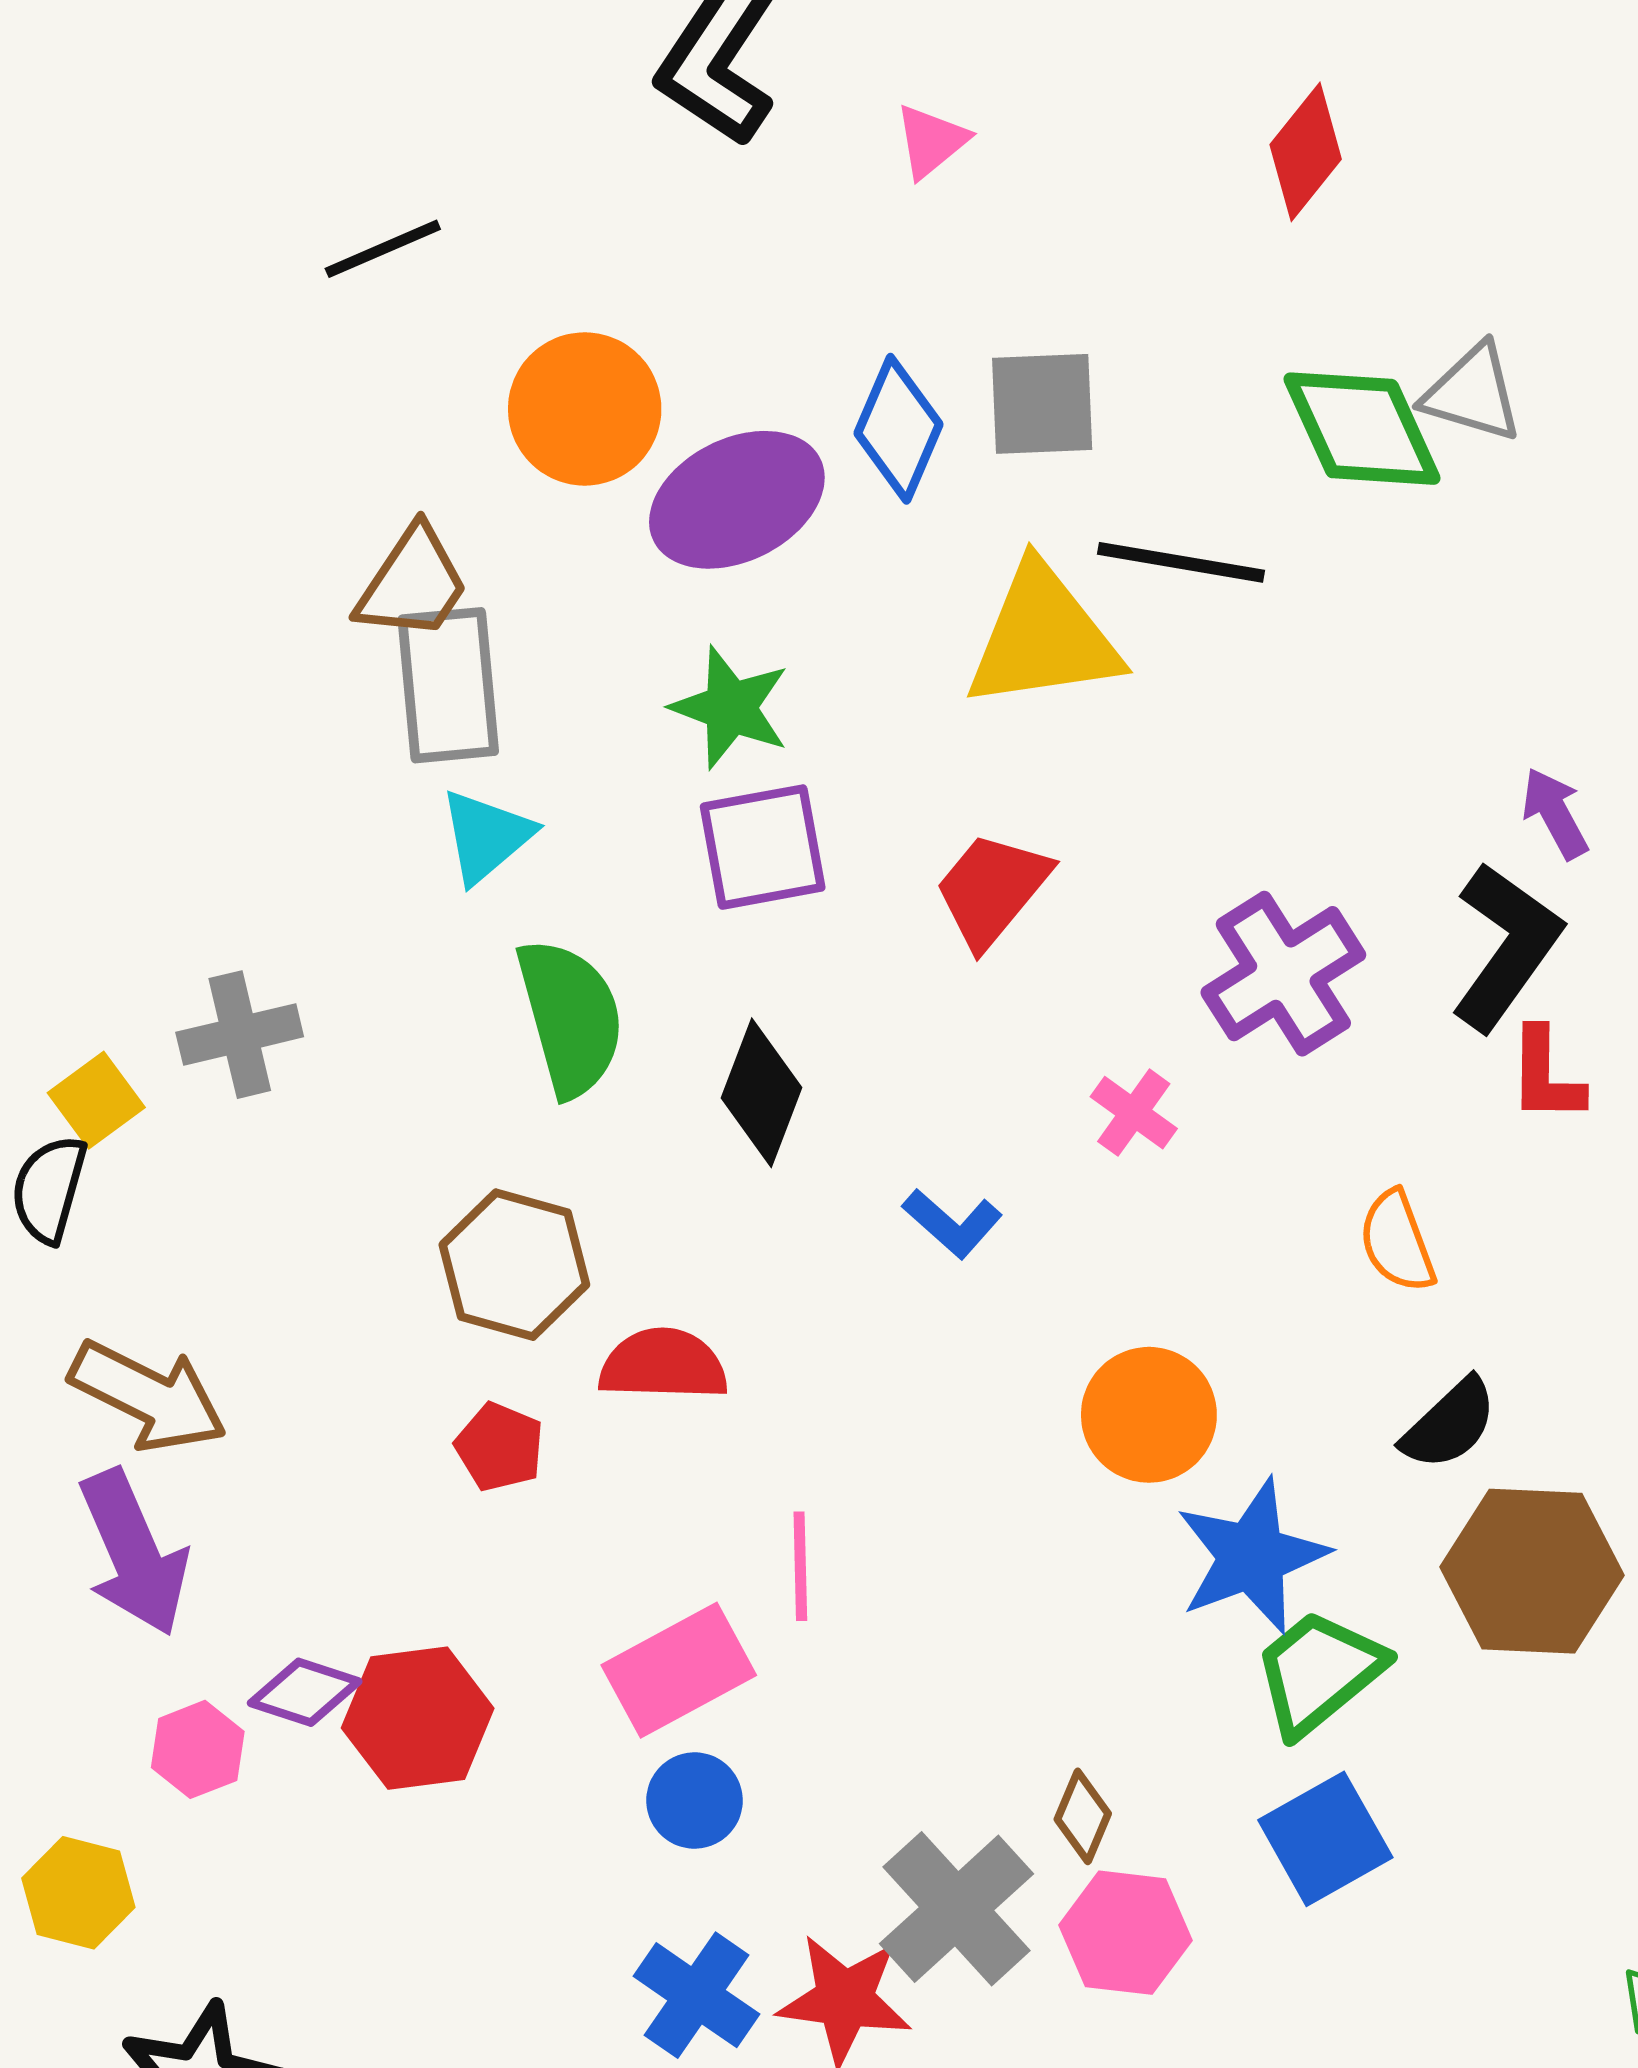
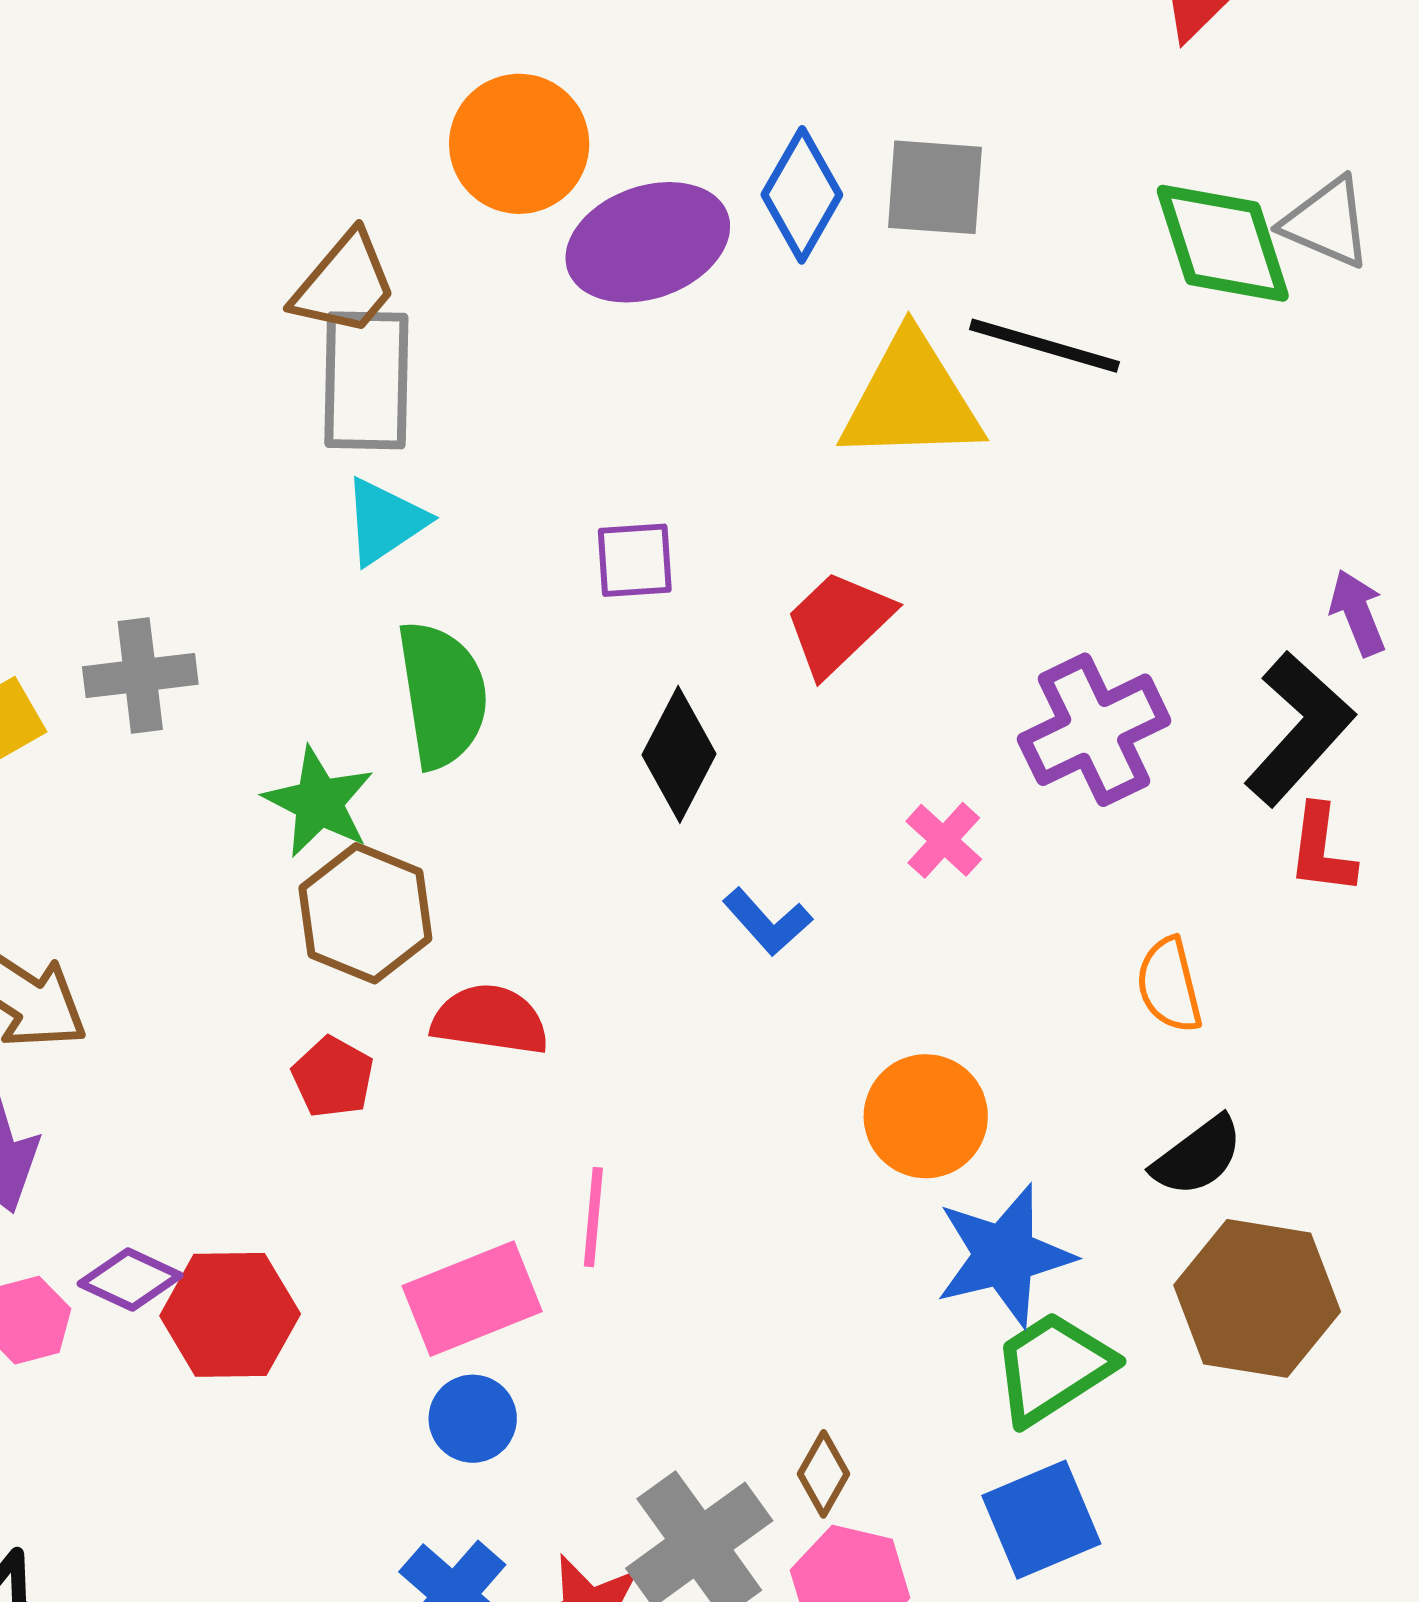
green star: (730, 708) -> (319, 802), moved
purple square: (763, 847) -> (635, 560), size x0.7
black diamond: (762, 1093) -> (679, 754), moved

